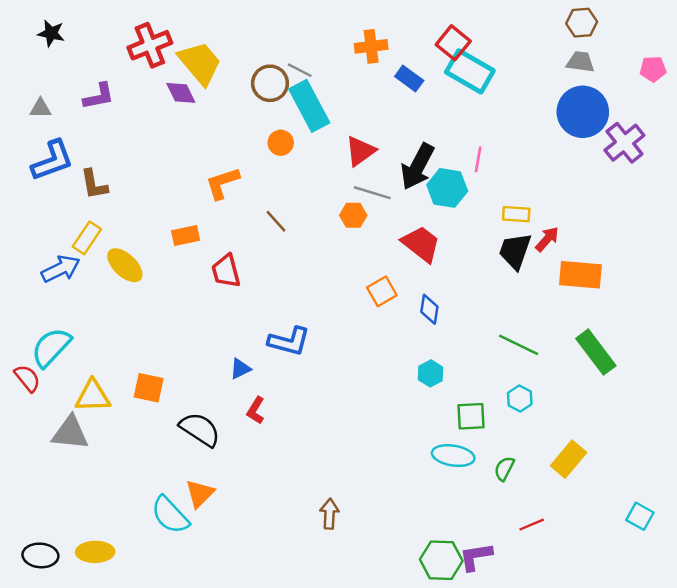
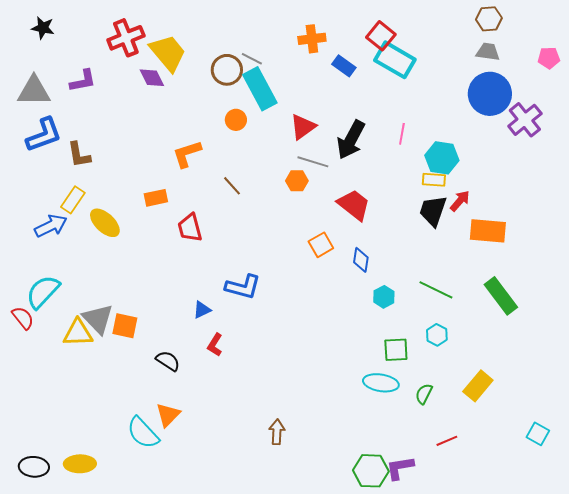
gray triangle: (40, 108) -> (34, 91), size x1.8
cyan hexagon: (447, 188) -> (442, 158), moved
cyan hexagon: (431, 373) -> (384, 297), moved
black semicircle: (200, 429) -> (168, 361), size x0.7
gray triangle: (70, 433) -> (98, 319), moved, turned 40

